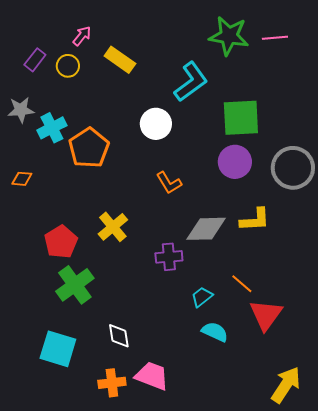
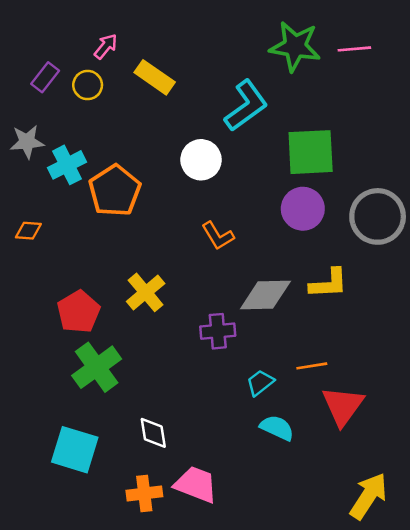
orange line: (242, 284) -> (312, 366), turned -50

